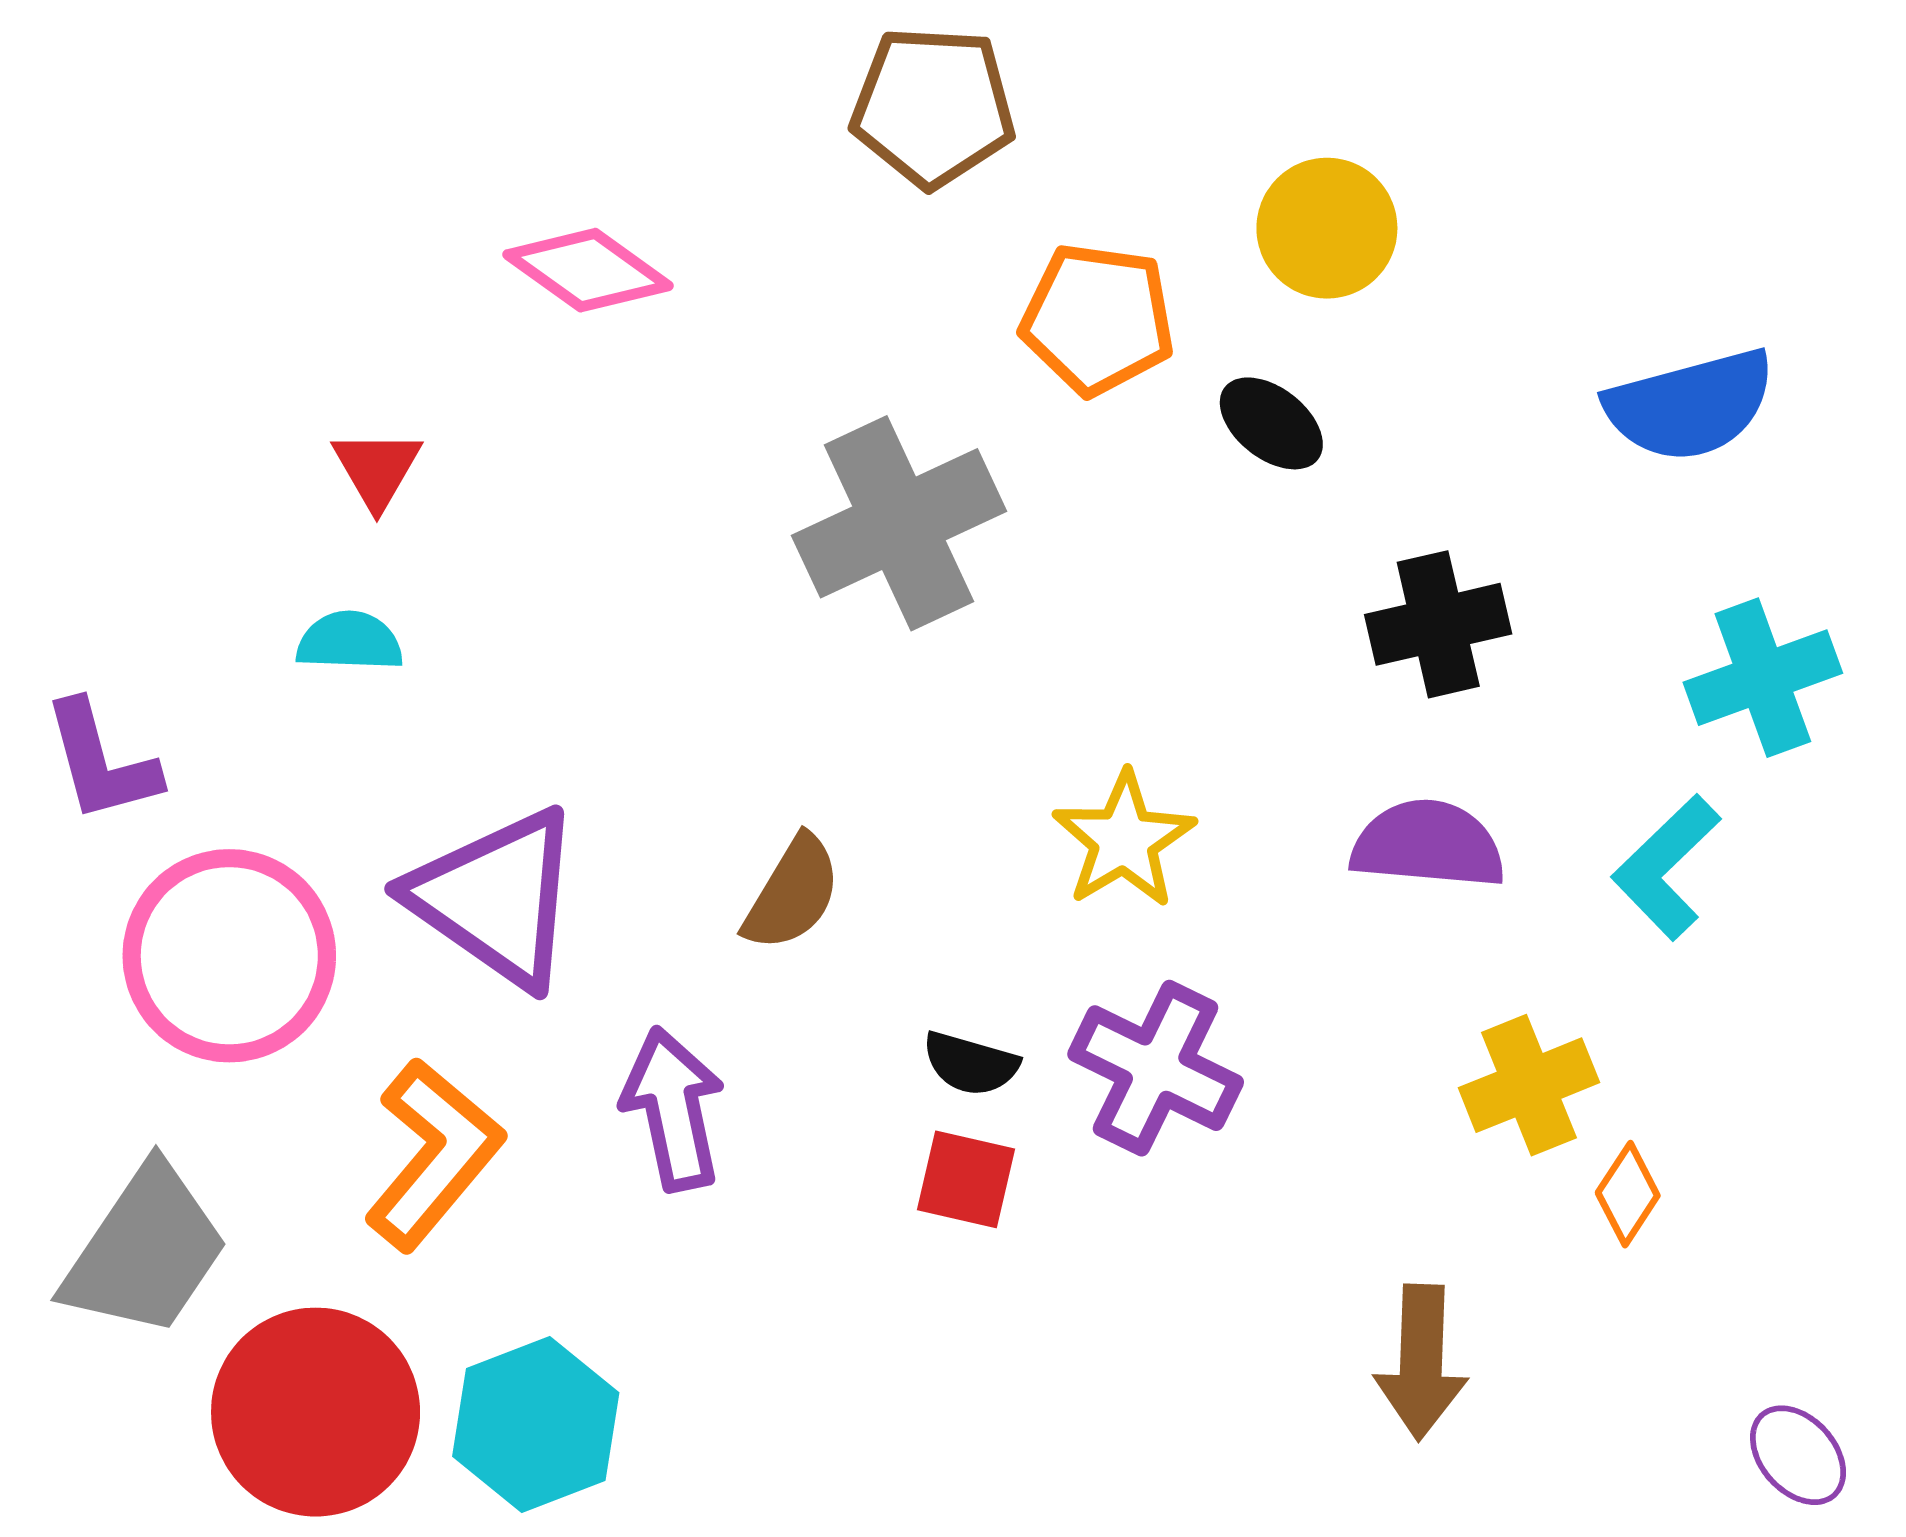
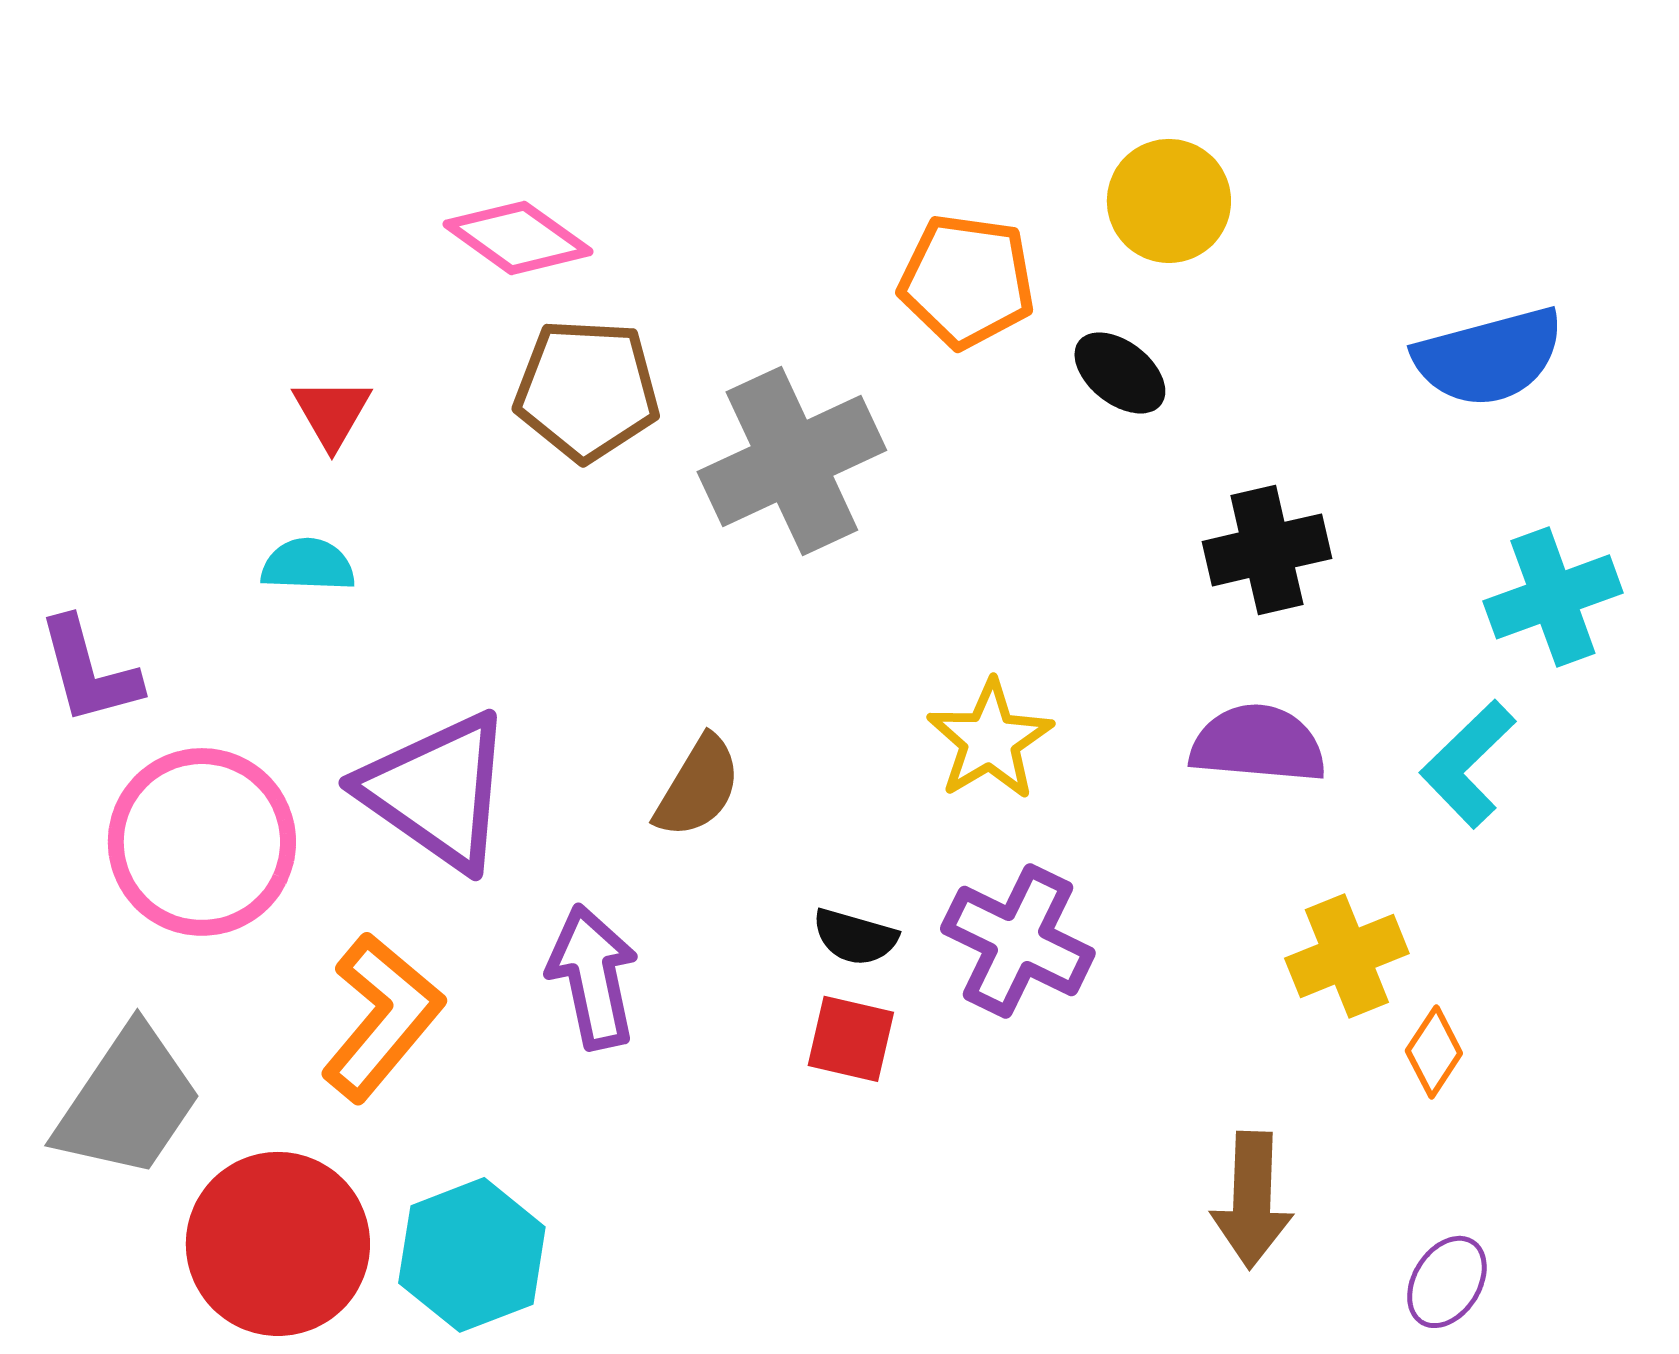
brown pentagon: (933, 107) -> (587, 390), moved
purple ellipse: (1798, 1455) -> (1447, 1282), moved, turned 74

